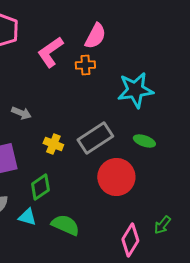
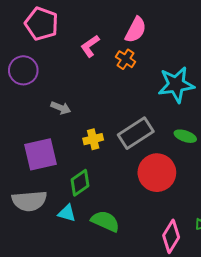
pink L-shape: (50, 52) -> (90, 46), size x0.7
orange cross: (85, 65) -> (126, 59), turned 36
yellow cross: (53, 144) -> (93, 139), turned -36

